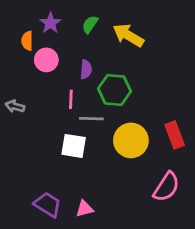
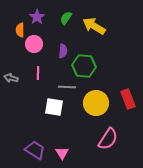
pink line: (71, 99) -> (38, 73), moved
pink semicircle: (166, 187) -> (108, 139), moved
pink triangle: (85, 209) -> (62, 153), turned -48

